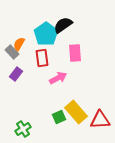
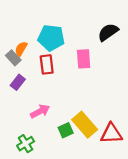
black semicircle: (63, 25) -> (108, 32), moved
cyan pentagon: (46, 34) -> (51, 38), turned -30
pink arrow: (58, 78) -> (40, 111), moved

